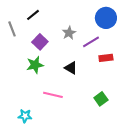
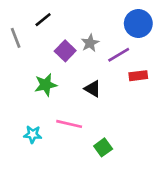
purple square: (40, 42) -> (65, 51), moved
green square: (101, 99) -> (103, 147), moved
cyan star: (25, 116) -> (33, 134), moved

